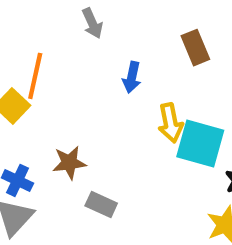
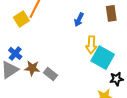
brown star: (69, 163) -> (32, 68), moved

